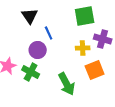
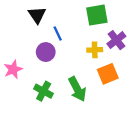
purple cross: (103, 39) -> (116, 40), turned 36
green cross: (31, 72) -> (44, 91), moved

